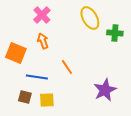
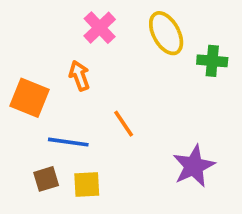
pink cross: (42, 15) -> (100, 28), moved
brown square: (25, 97) -> (46, 179), turned -32

